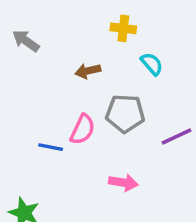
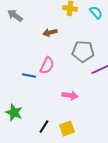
cyan semicircle: (152, 64) -> (96, 12), moved
gray pentagon: (125, 113) -> (83, 51), moved

